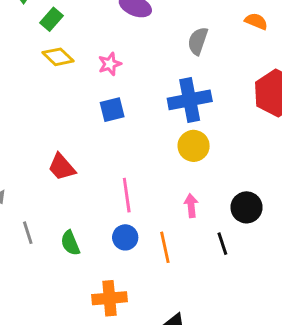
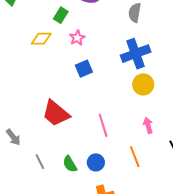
green rectangle: (52, 19) -> (61, 15), moved
yellow diamond: (58, 57) -> (41, 39), turned -35
red trapezoid: (62, 167) -> (56, 113), size x1.4
blue circle: (125, 237) -> (96, 162), moved

